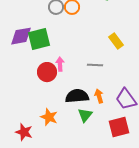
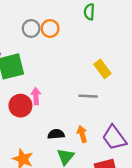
gray line: (95, 65) -> (88, 96), moved
black semicircle: (77, 96) -> (56, 134), size x0.6

